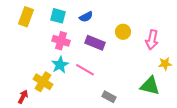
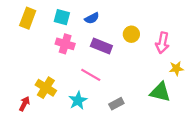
cyan star: (60, 65) -> (78, 101), moved
gray rectangle: (109, 97) -> (116, 104), turned -56

